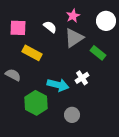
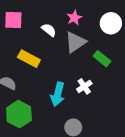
pink square: (18, 28) -> (13, 20), moved
cyan arrow: (58, 85) -> (58, 94), turned 90
green hexagon: (36, 103) -> (19, 114), moved

